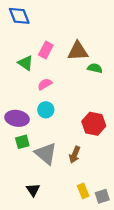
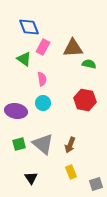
blue diamond: (19, 16) -> (29, 27), moved
pink semicircle: (45, 84) -> (42, 79), turned 112
red hexagon: (94, 124) -> (85, 100), moved
green square: (22, 142) -> (19, 144), moved
yellow rectangle: (83, 191) -> (71, 172), moved

